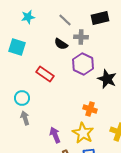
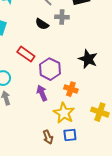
purple hexagon: (83, 64) -> (50, 69), moved
purple arrow: (55, 135) -> (42, 93), moved

